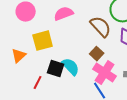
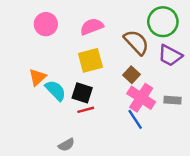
yellow square: (43, 41) -> (90, 60), moved
cyan semicircle: (71, 67) -> (55, 90), moved
red line: (38, 83) -> (86, 110), moved, turned 48

